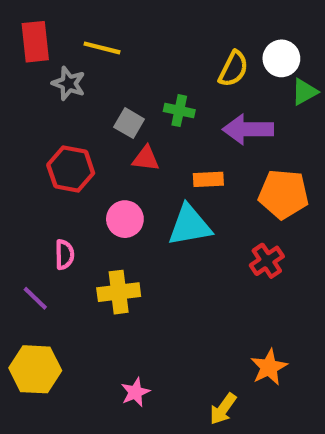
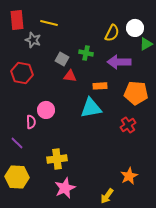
red hexagon: (71, 169) -> (22, 73), moved
pink circle: (125, 219) -> (46, 110), moved
yellow cross: (119, 292) -> (57, 159), moved
pink star: (135, 392) -> (65, 188), size x1.5

